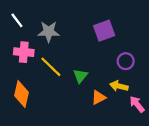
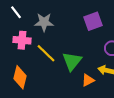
green triangle: (80, 76) -> (72, 61), size x1.5

